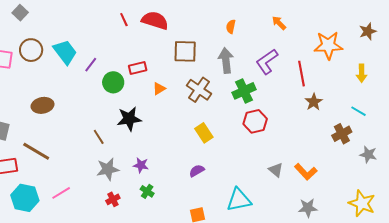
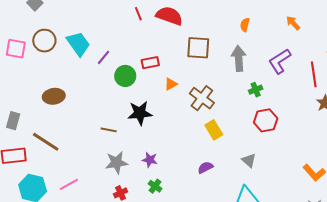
brown cross: (199, 90) -> (202, 98), moved
green cross: (244, 91) -> (256, 90), size x0.6
brown line: (99, 137) -> (109, 130), turned -49
gray triangle: (276, 170) -> (249, 160), moved

